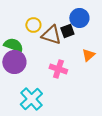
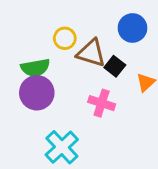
black square: (67, 31) -> (115, 66), moved, turned -32
green semicircle: (13, 45) -> (35, 68), turned 150

